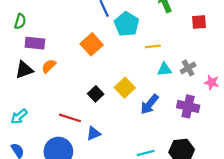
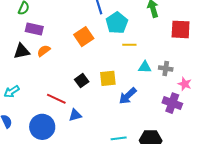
red square: (199, 22) -> (181, 29), size x1.5
yellow line: (153, 46) -> (129, 45), moved
gray cross: (188, 68) -> (166, 69), turned 32
yellow square: (125, 88) -> (108, 78), turned 30
purple cross: (188, 106) -> (172, 103), moved

